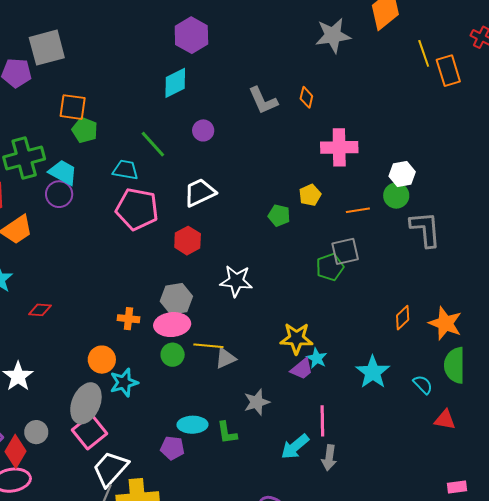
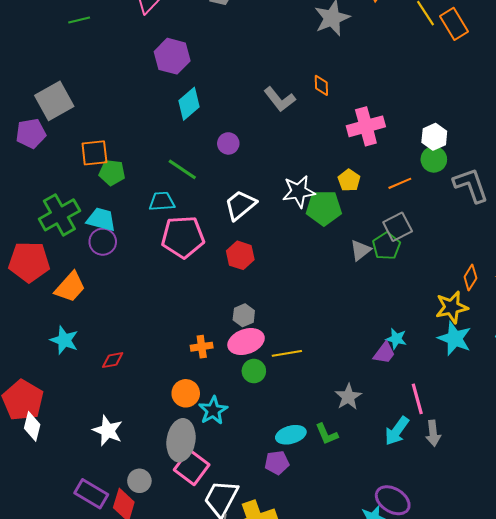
purple hexagon: (191, 35) -> (172, 56), moved
green pentagon: (279, 215) -> (324, 208), size x1.6
white star: (236, 281) -> (299, 192), moved
gray hexagon: (176, 299) -> (244, 315), size x0.7
yellow star: (296, 338) -> (452, 307), moved
gray triangle: (225, 358) -> (360, 250), moved

